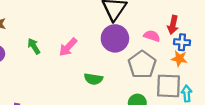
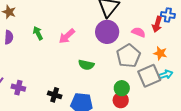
blue cross: (182, 42) -> (168, 15), moved
gray square: (168, 86) -> (149, 76), turned -30
cyan arrow: (187, 93) -> (166, 74), moved, turned 72

